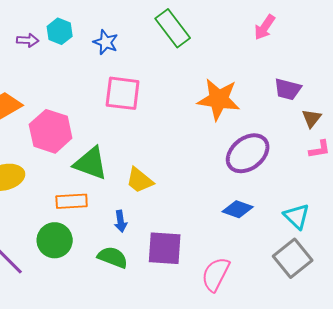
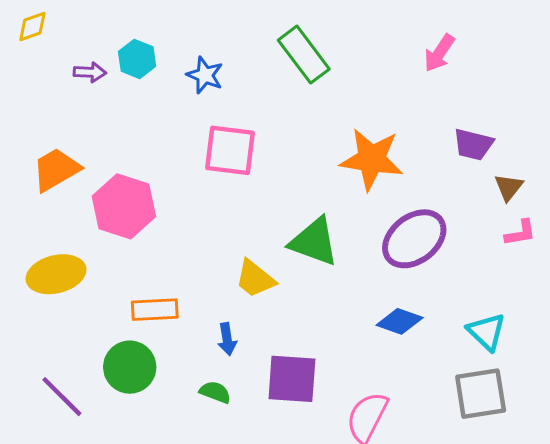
green triangle: (91, 163) -> (314, 242), moved
green semicircle: (113, 257) -> (215, 392), size x0.7
gray square: (293, 258) -> (481, 394), turned 30

